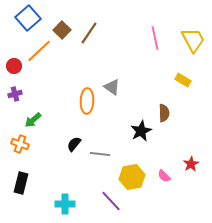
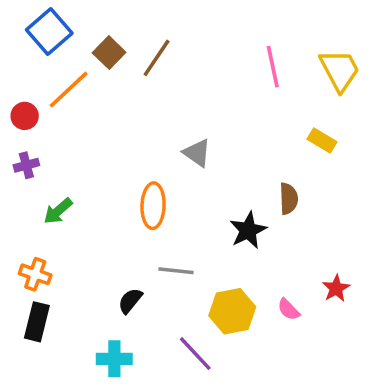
orange ellipse: (87, 101) -> (153, 206), moved
orange cross: (20, 144) -> (35, 274), moved
black semicircle: (74, 144) -> (130, 301), moved

